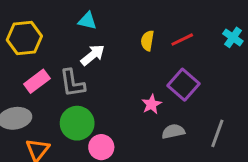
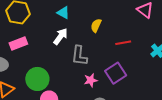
yellow semicircle: (147, 41) -> (96, 25), moved
white arrow: (93, 55) -> (61, 36), turned -30
gray L-shape: (72, 83) -> (79, 56), moved

